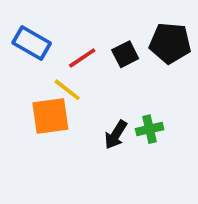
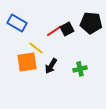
red line: (82, 58) -> (54, 31), moved
black arrow: (116, 135) -> (51, 66), moved

